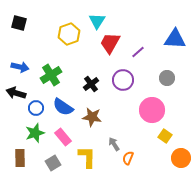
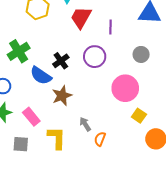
purple line: (138, 52) -> (110, 27), turned -48
blue semicircle: (63, 107) -> (41, 76), moved
brown star: (92, 117) -> (62, 96), turned -30
gray square: (53, 163) -> (21, 144), turned 35

